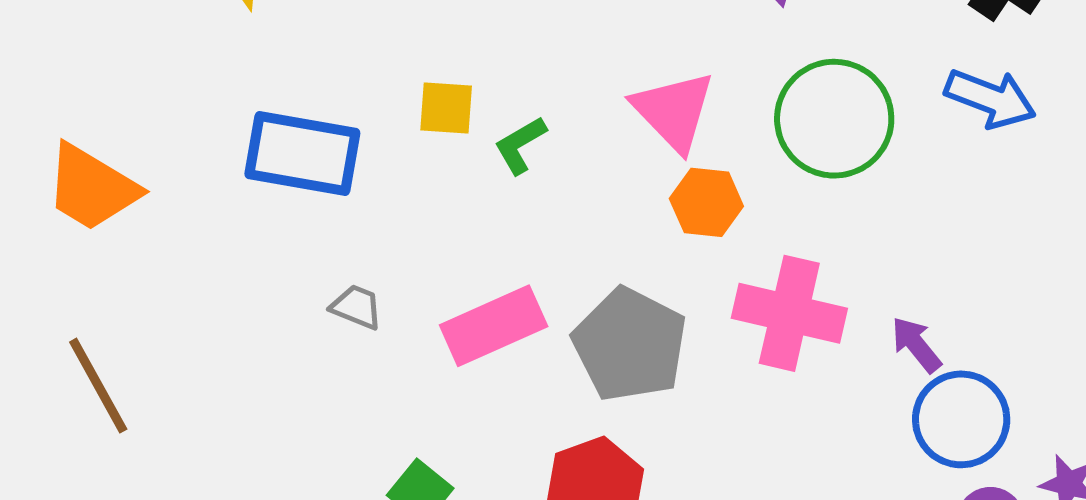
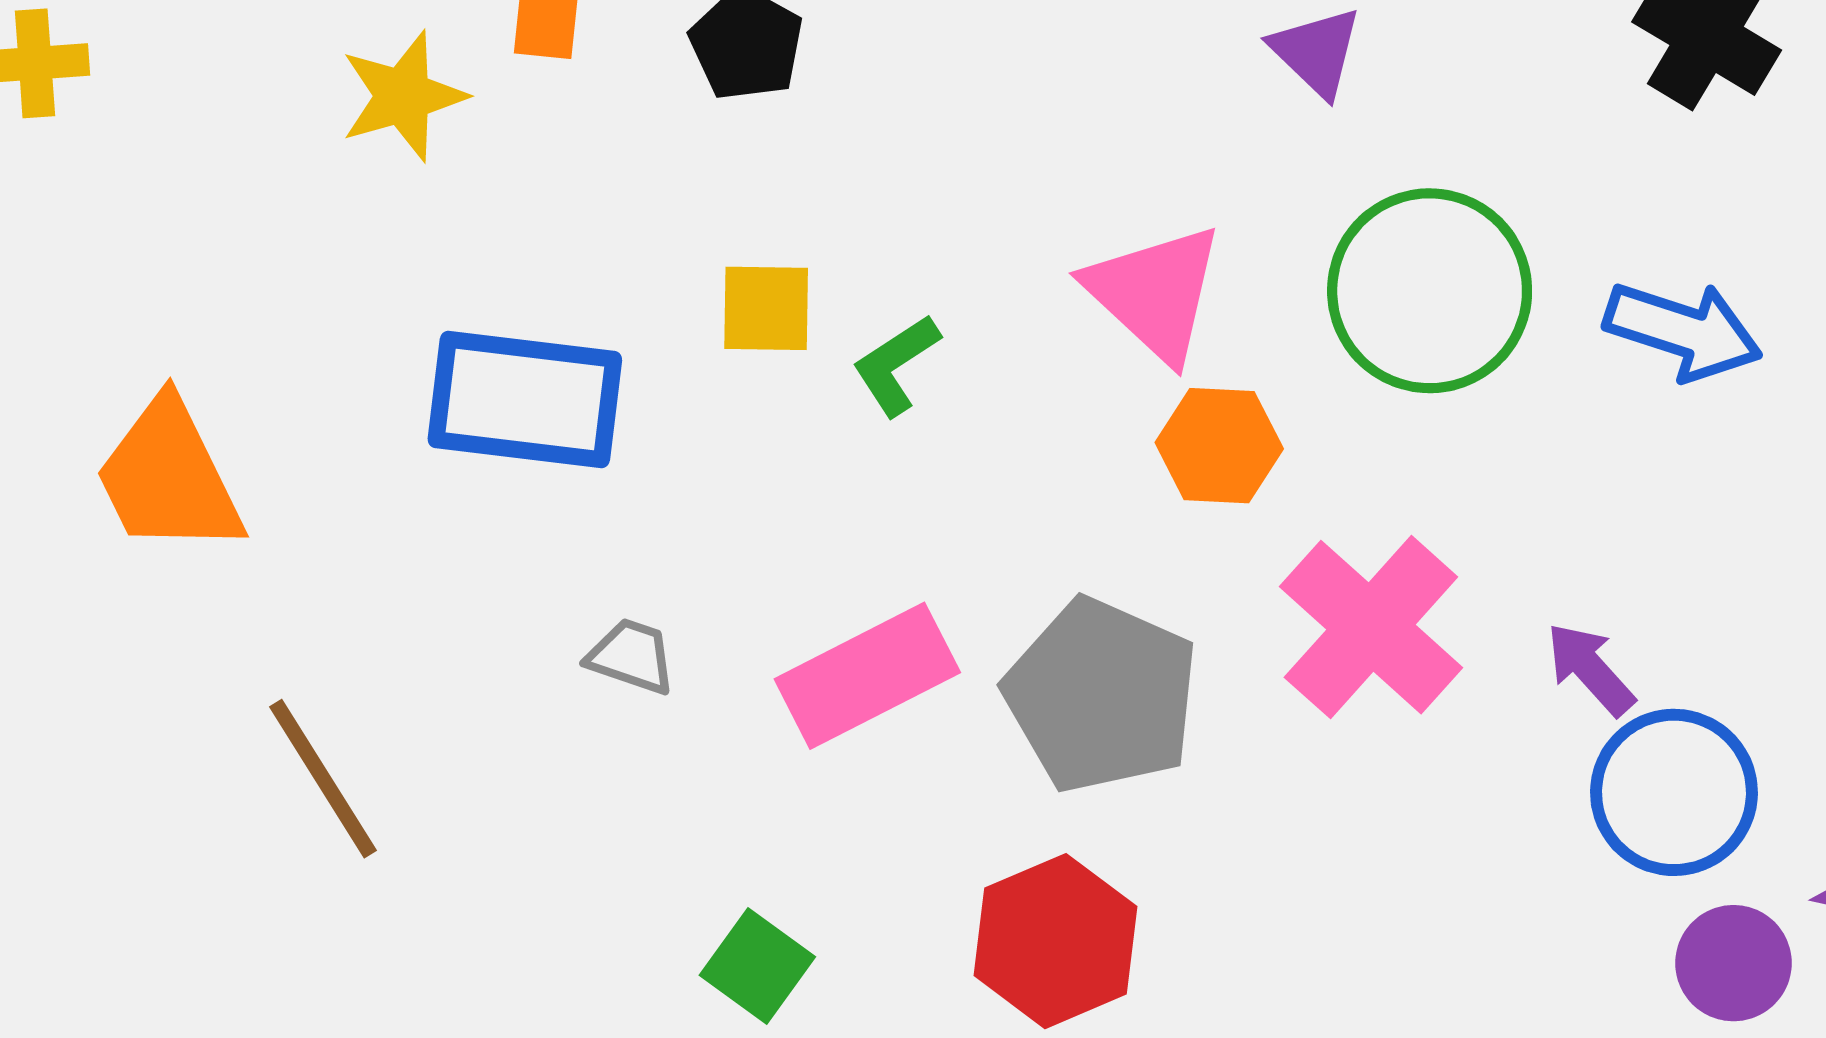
blue arrow: (990, 98) -> (1683, 331), moved
orange trapezoid: (92, 188) -> (169, 477), turned 36
pink cross: (789, 313) -> (1371, 627), turned 32
brown line: (98, 386) -> (323, 779), moved

